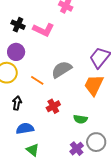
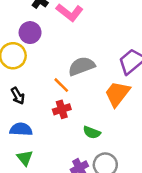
orange line: (37, 80) -> (61, 85), moved
black arrow: (17, 103) -> (18, 96), turned 128

